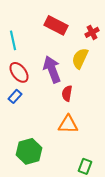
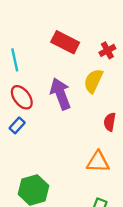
red semicircle: (67, 93) -> (110, 122), moved
orange triangle: (68, 124) -> (98, 162), moved

